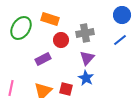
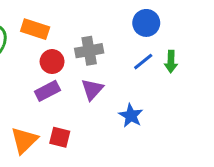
purple rectangle: (43, 59) -> (47, 91), moved
blue star: (86, 78) -> (131, 116), moved

